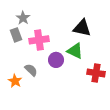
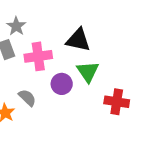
black triangle: (82, 28) -> (78, 40), moved
green triangle: (75, 51) -> (88, 72), turned 30

